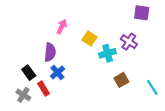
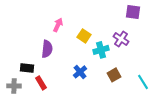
black rectangle: (29, 73) -> (27, 68), turned -48
blue cross: (57, 73) -> (80, 72), moved
gray cross: (23, 95) -> (14, 86), moved, turned -32

